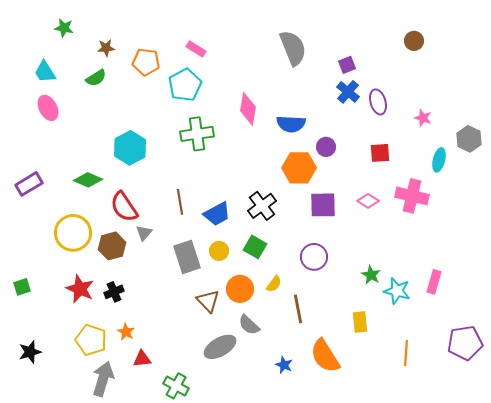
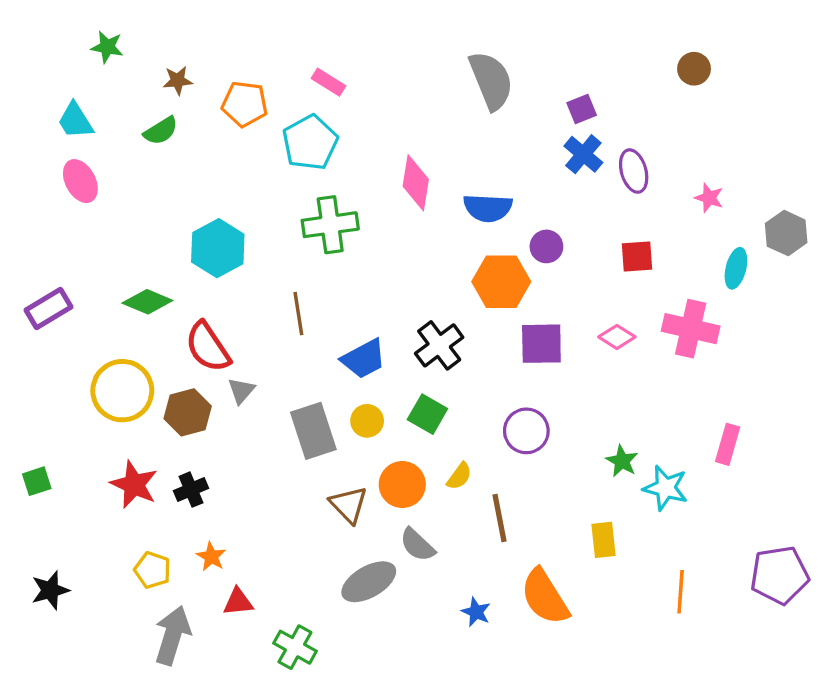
brown line: (180, 202) -> (298, 314), moved
pink rectangle: (434, 282) -> (728, 444), moved
yellow pentagon: (91, 340) -> (152, 570), size x0.7

